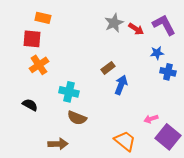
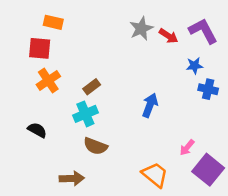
brown rectangle: (108, 68) -> (92, 87), moved
cyan cross: (69, 92) -> (85, 114), turned -36
pink arrow: (151, 119) -> (187, 147), turned -32

